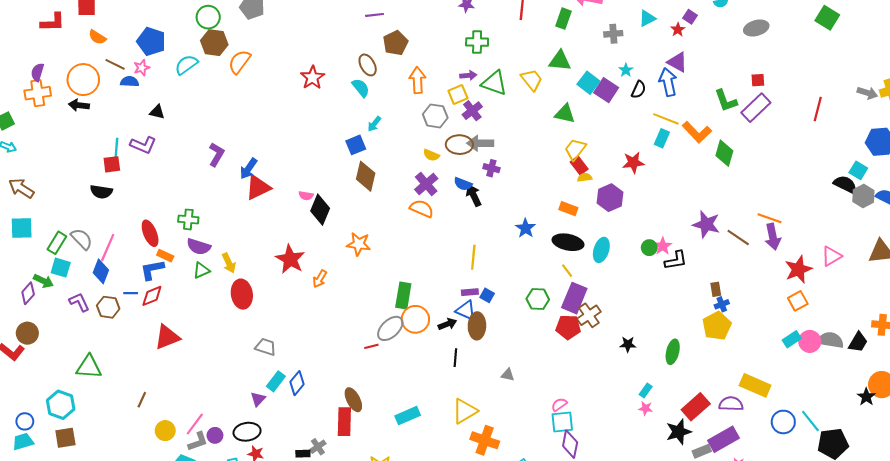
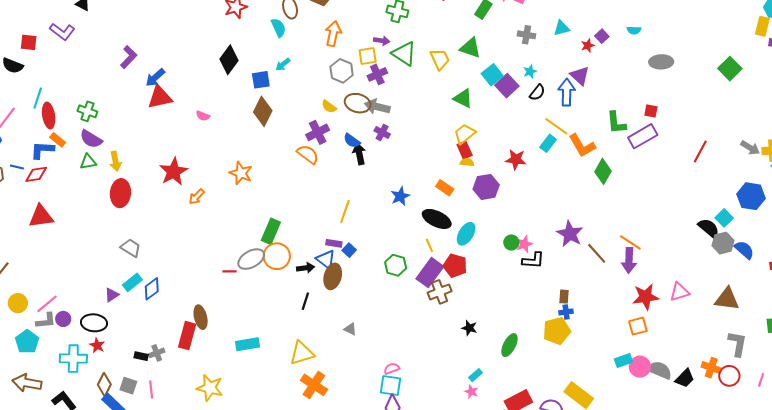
cyan line: (116, 149) -> (38, 98), moved
black diamond: (320, 210) -> (229, 60), moved
red pentagon: (568, 327) -> (455, 266), moved

